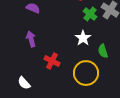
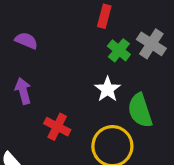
green semicircle: (103, 51) -> (140, 110), size x1.5

